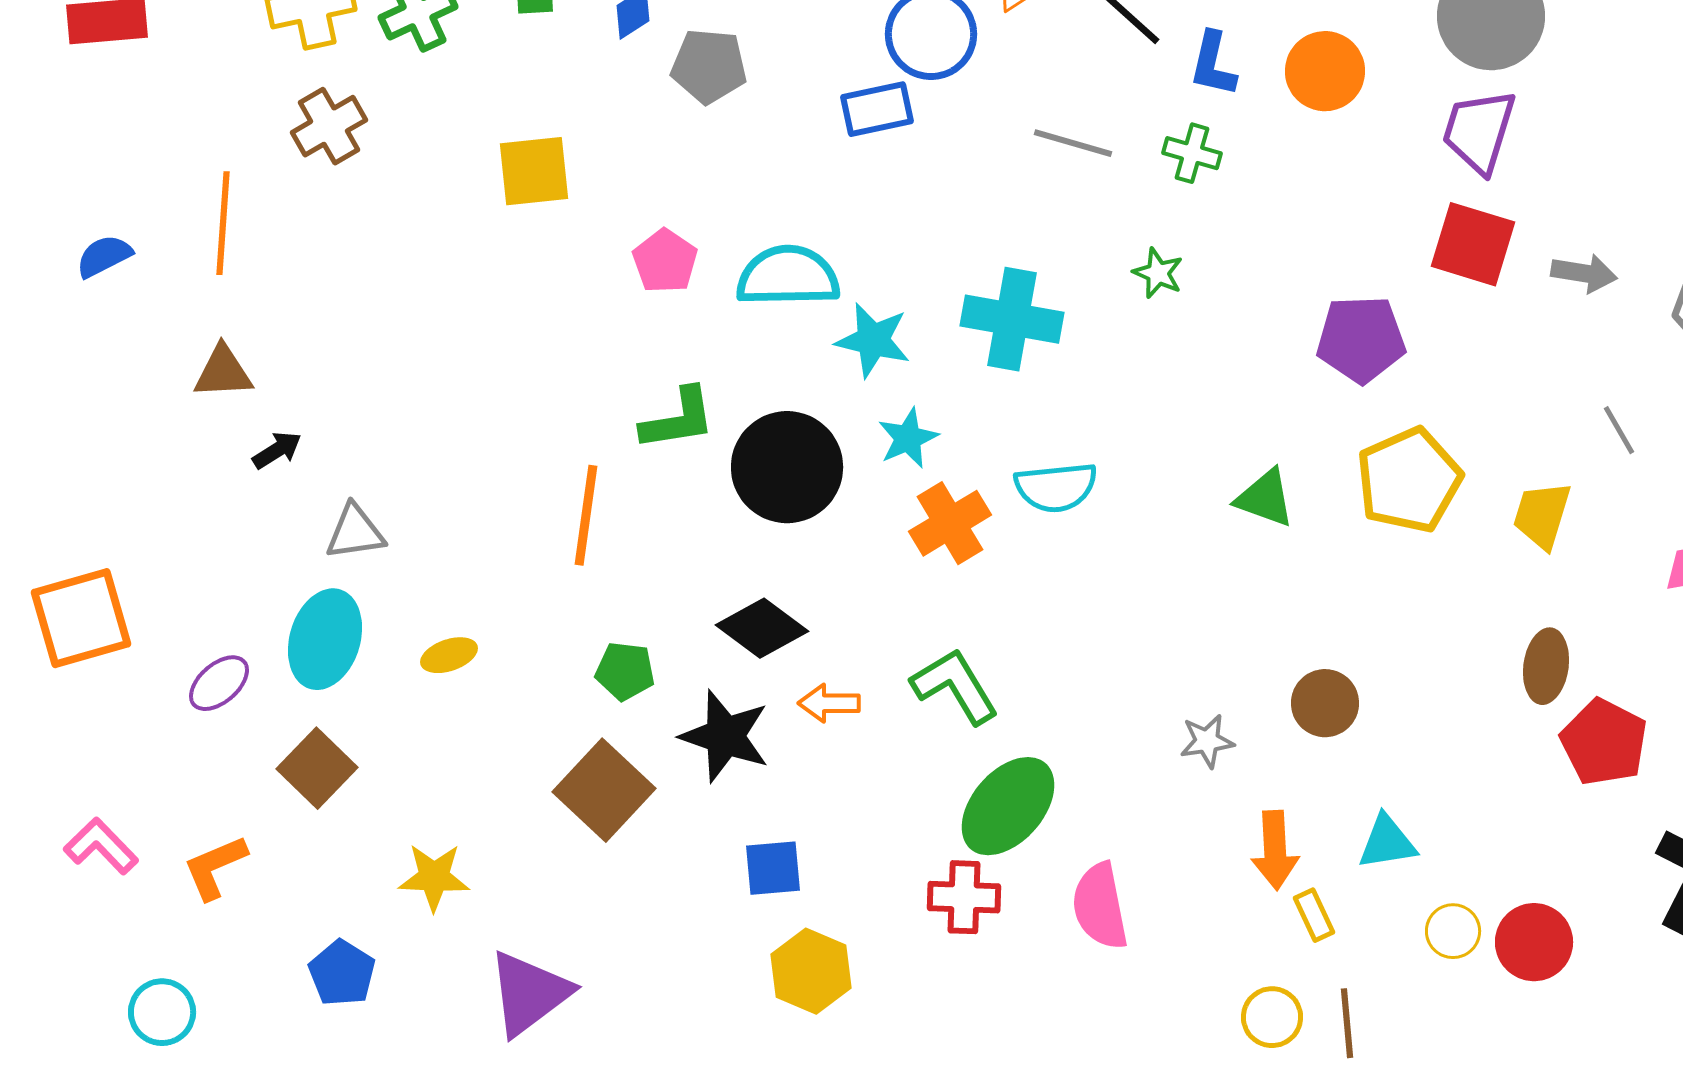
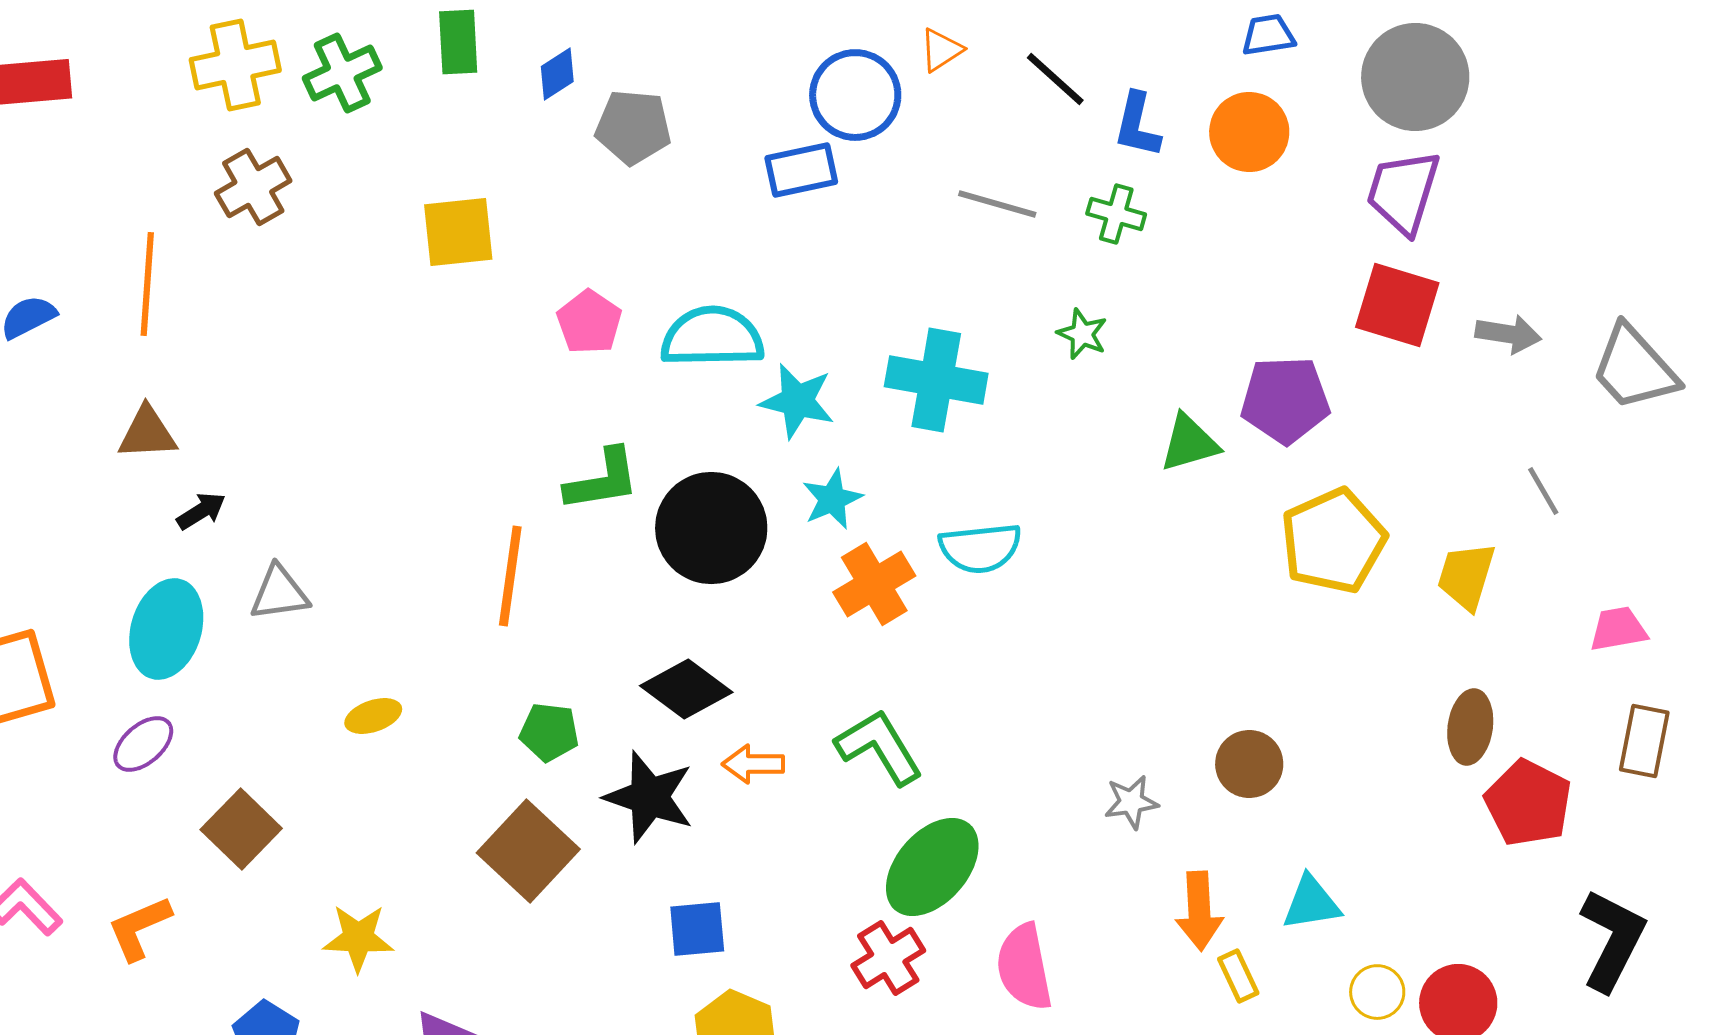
green triangle: (1265, 498) -> (1189, 443), moved, turned -36
cyan ellipse: (325, 639) -> (166, 629), moved
red cross: (964, 897) -> (888, 958), turned -34

